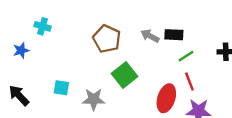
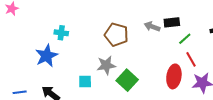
blue star: (21, 50) -> (47, 56), size x1.6
green square: (125, 75) -> (127, 80), moved
gray star: (94, 99) -> (106, 65), moved

